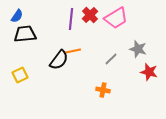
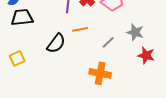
orange line: (73, 51) -> (80, 29), moved
orange cross: (103, 90) -> (100, 73), size x1.5

